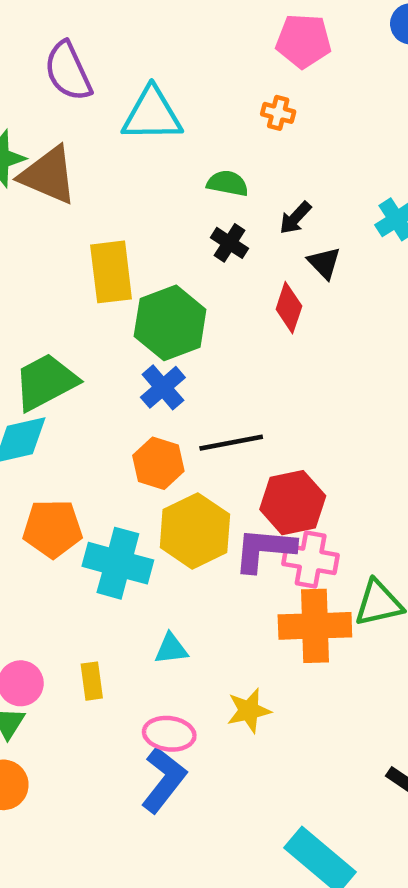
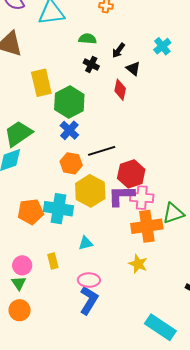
orange pentagon: (53, 529) -> (31, 212), moved
yellow star: (249, 711) -> (138, 264), moved, turned -30

